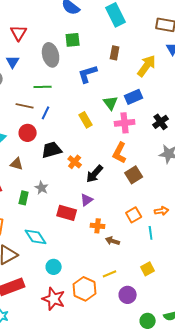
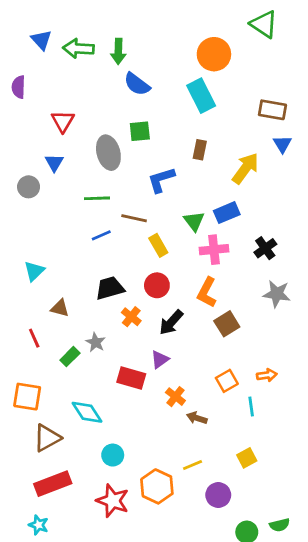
brown line: (25, 106) -> (134, 218), moved
blue line: (46, 113) -> (101, 235), turned 40
red circle: (28, 133) -> (157, 285), moved
orange cross: (75, 162) -> (131, 317), moved
green rectangle: (24, 198) -> (70, 357), turned 32
orange cross: (98, 226) -> (175, 397), turned 32

